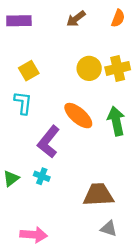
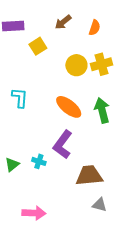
orange semicircle: (118, 18) -> (95, 28), moved
yellow square: (29, 71) -> (38, 46), moved
purple L-shape: (48, 142) -> (63, 145), moved

